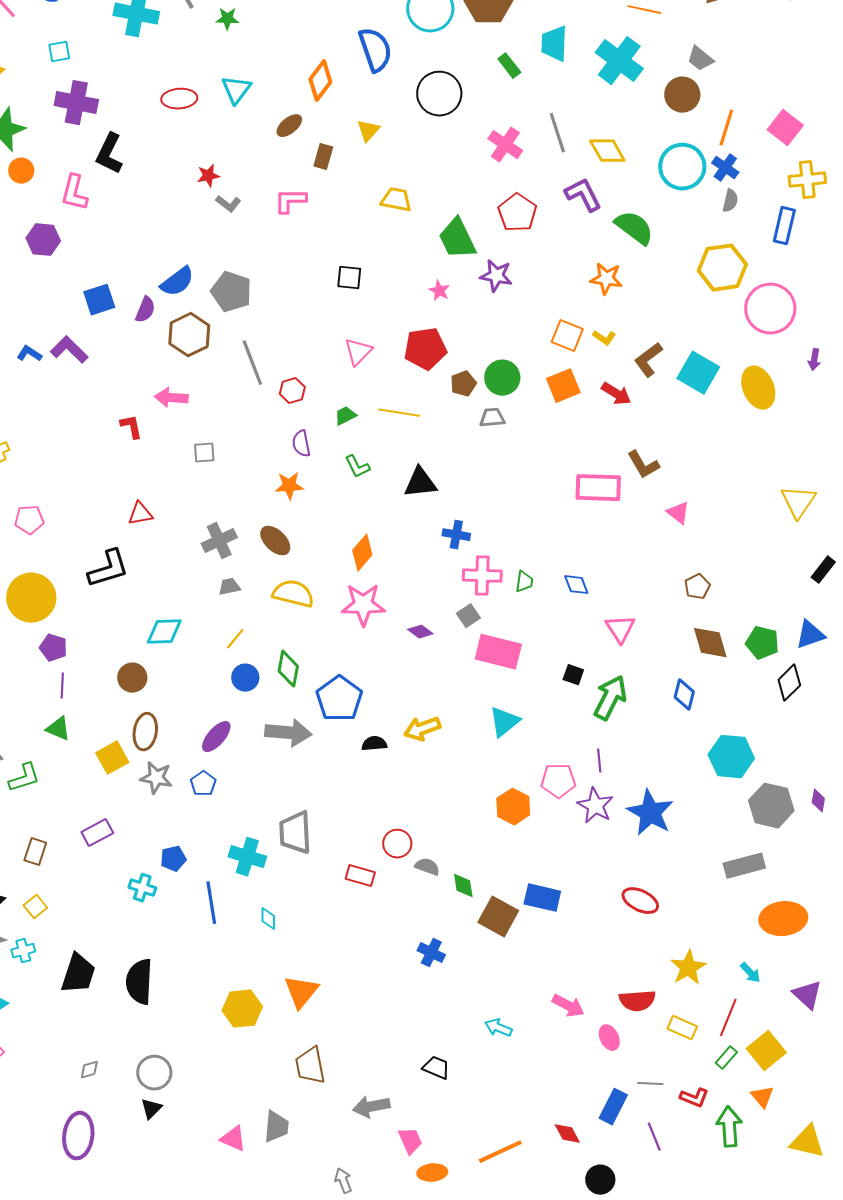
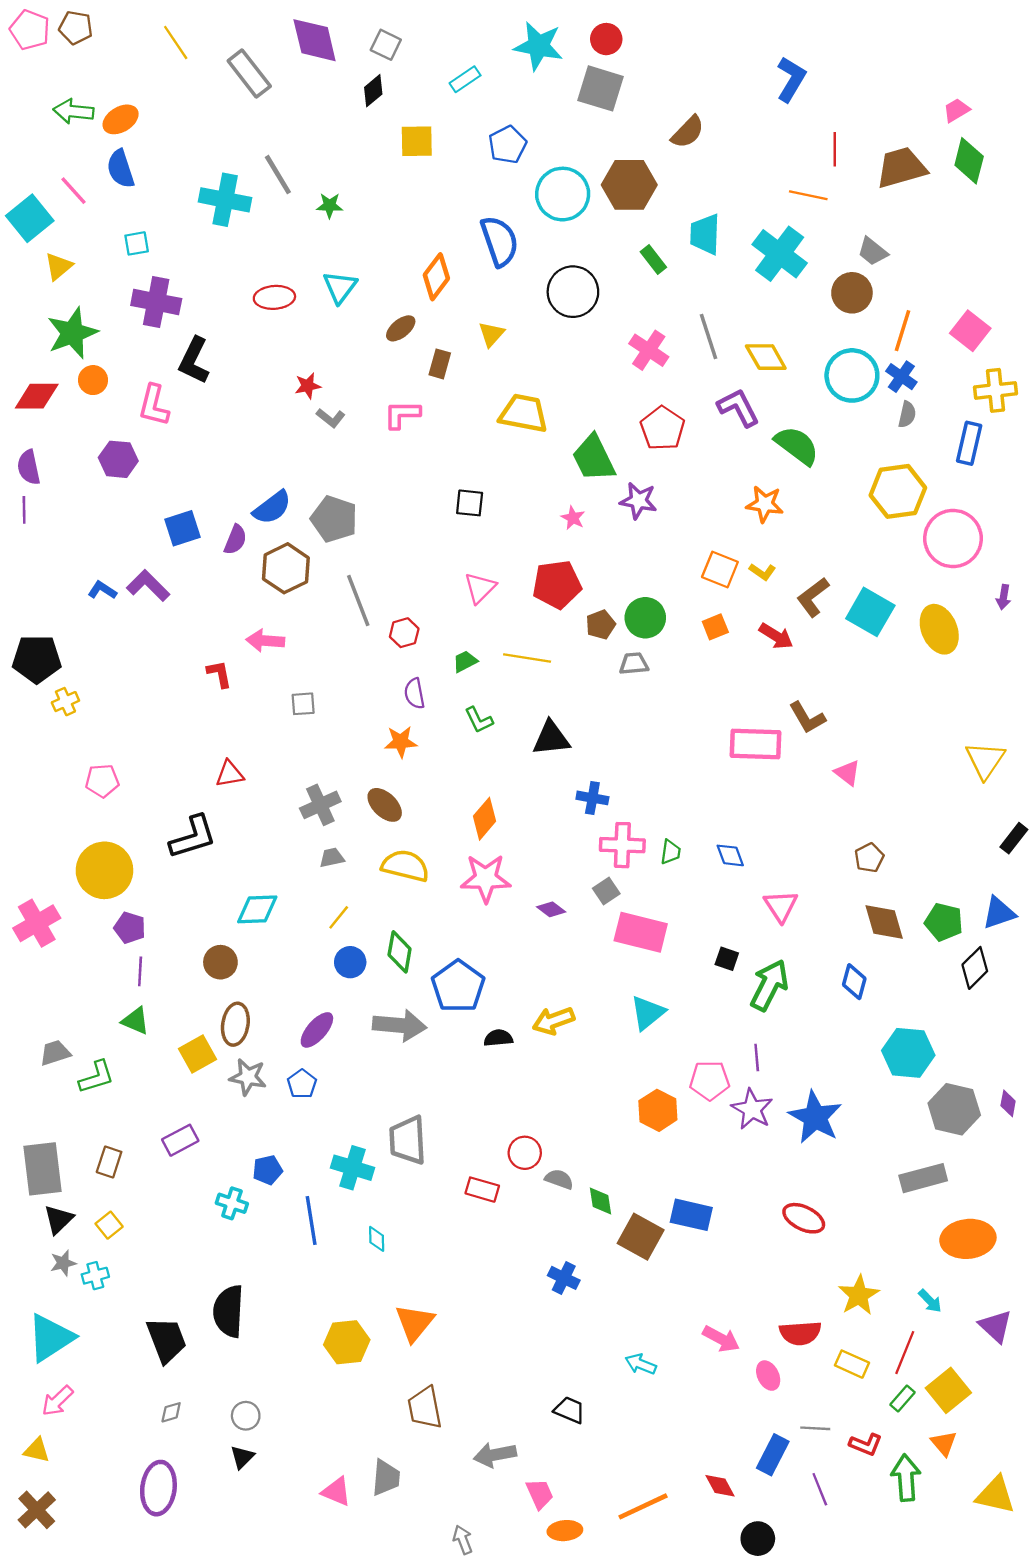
yellow trapezoid: (396, 200) -> (524, 413), size x1.4
orange square: (563, 386) -> (715, 627), size x0.7
black trapezoid: (78, 974) -> (166, 1340), moved, turned -39
gray circle: (154, 1073) -> (246, 1416), size x0.7

